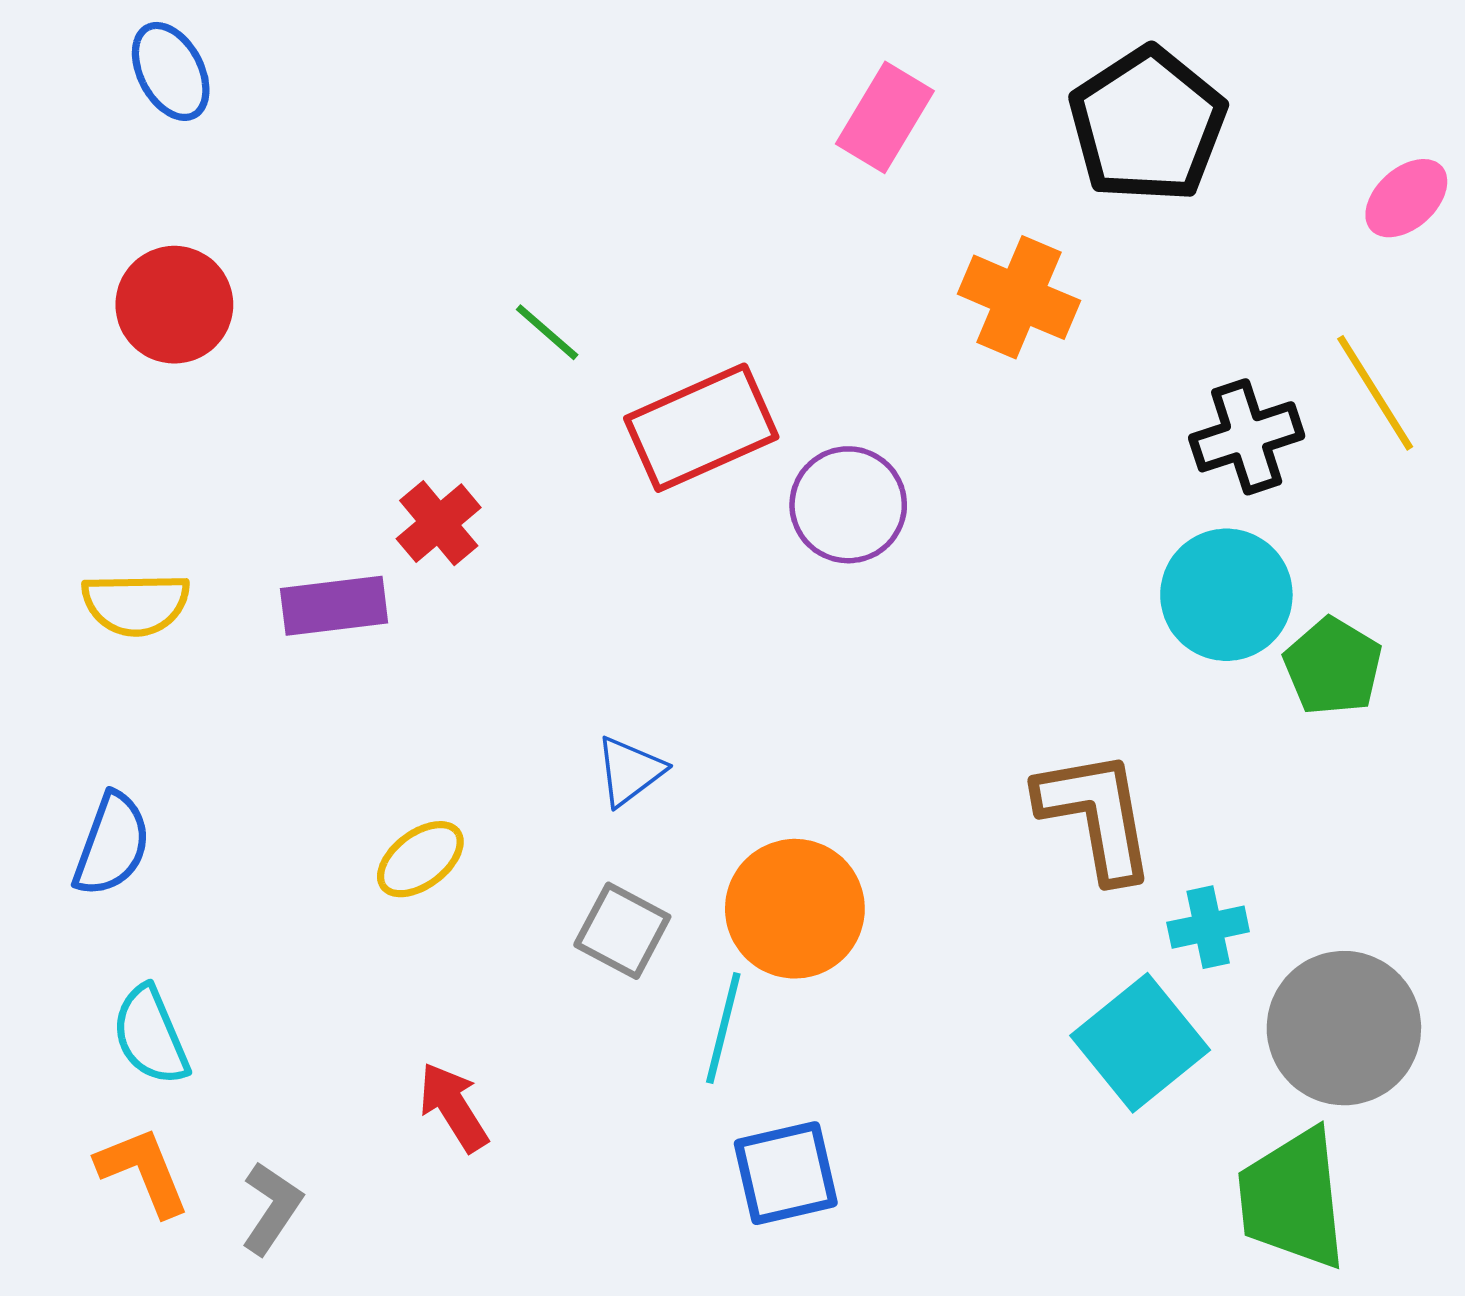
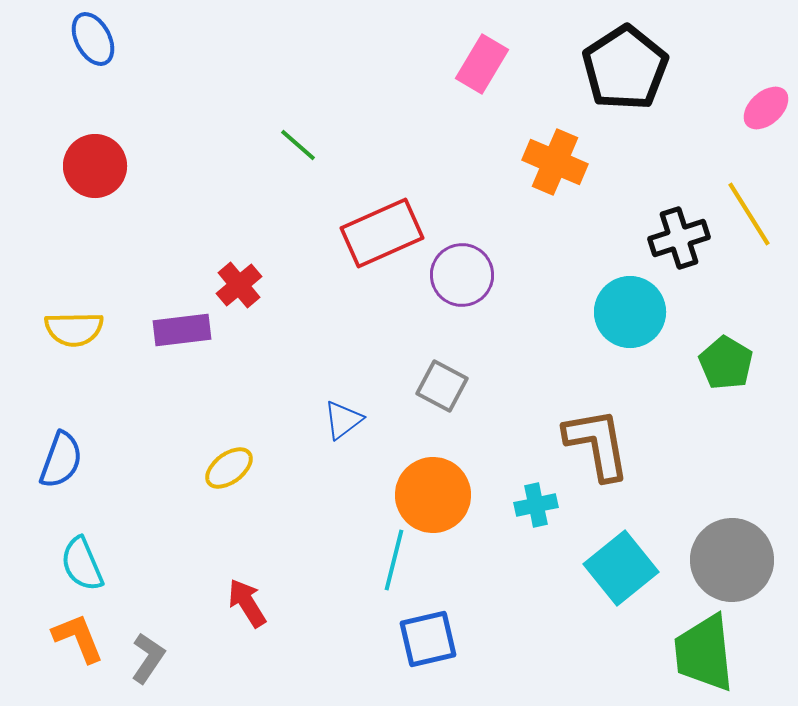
green line: (547, 332) -> (298, 145), moved
cyan circle: (1226, 595) -> (630, 312), moved
cyan cross: (1208, 927) -> (536, 505), moved
gray square: (622, 931) -> (442, 386), moved

